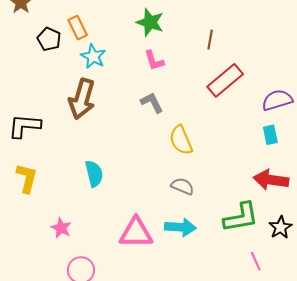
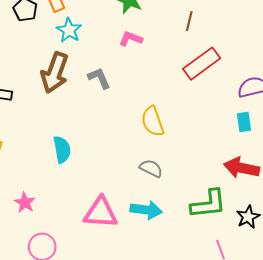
pink L-shape: (154, 61) -> (131, 39), turned 125
gray L-shape: (152, 103) -> (99, 78), moved

